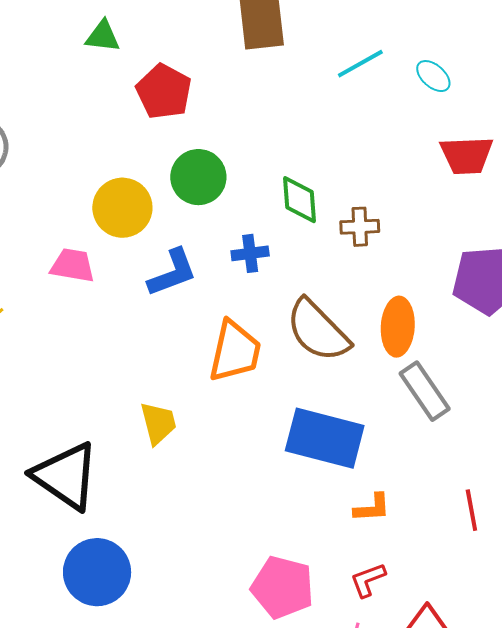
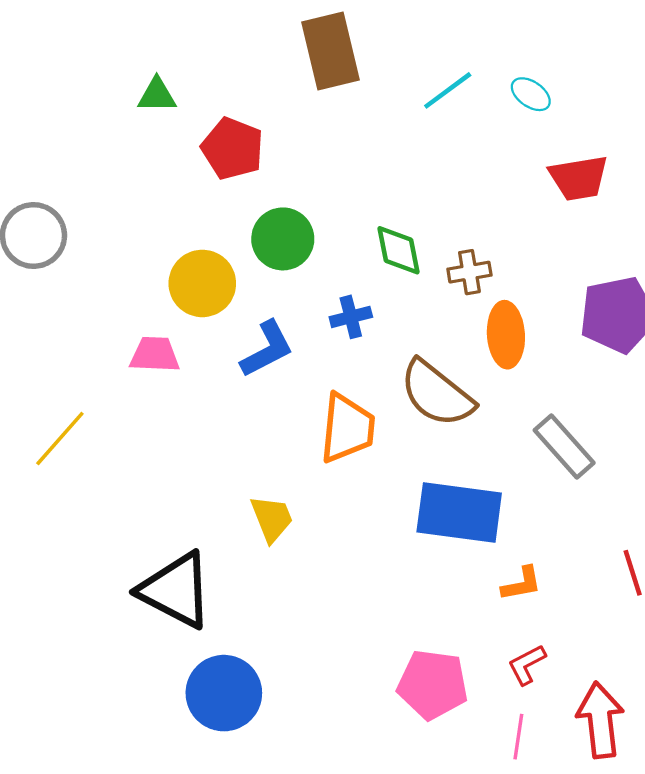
orange ellipse: (398, 327) -> (506, 335), moved

